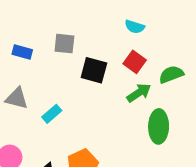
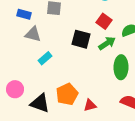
black square: (94, 70) -> (81, 39), moved
gray triangle: (17, 98) -> (33, 34), moved

